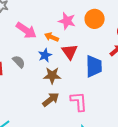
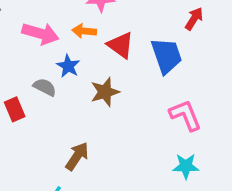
blue star: (45, 55) -> (68, 66), moved
brown arrow: (51, 100) -> (77, 156), moved
pink L-shape: (79, 101) -> (185, 115), moved

